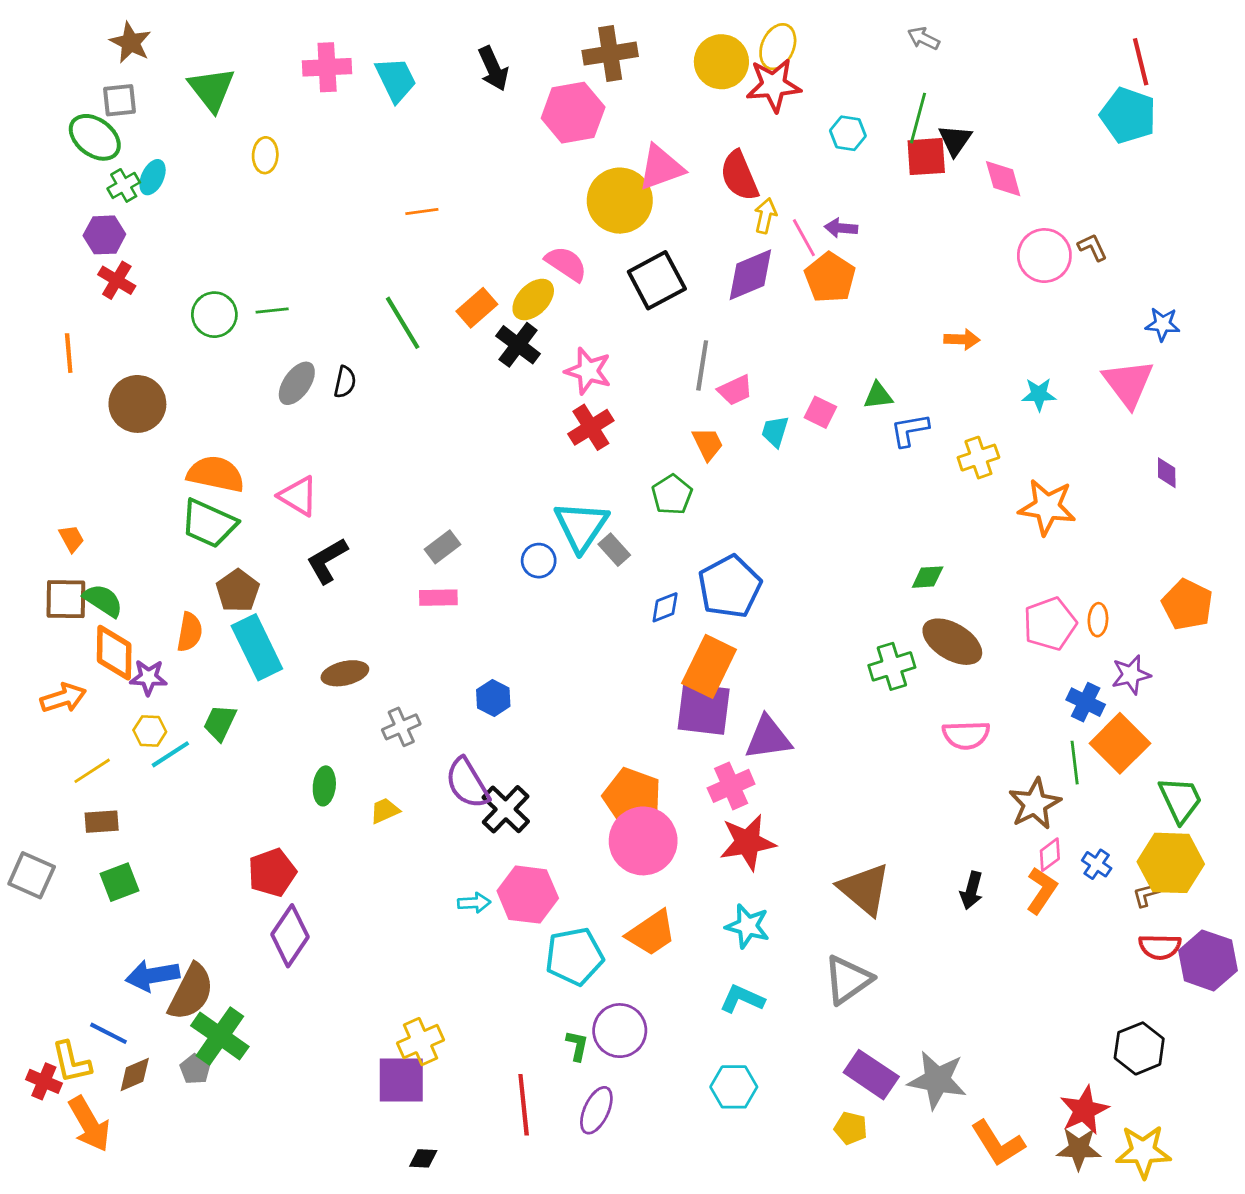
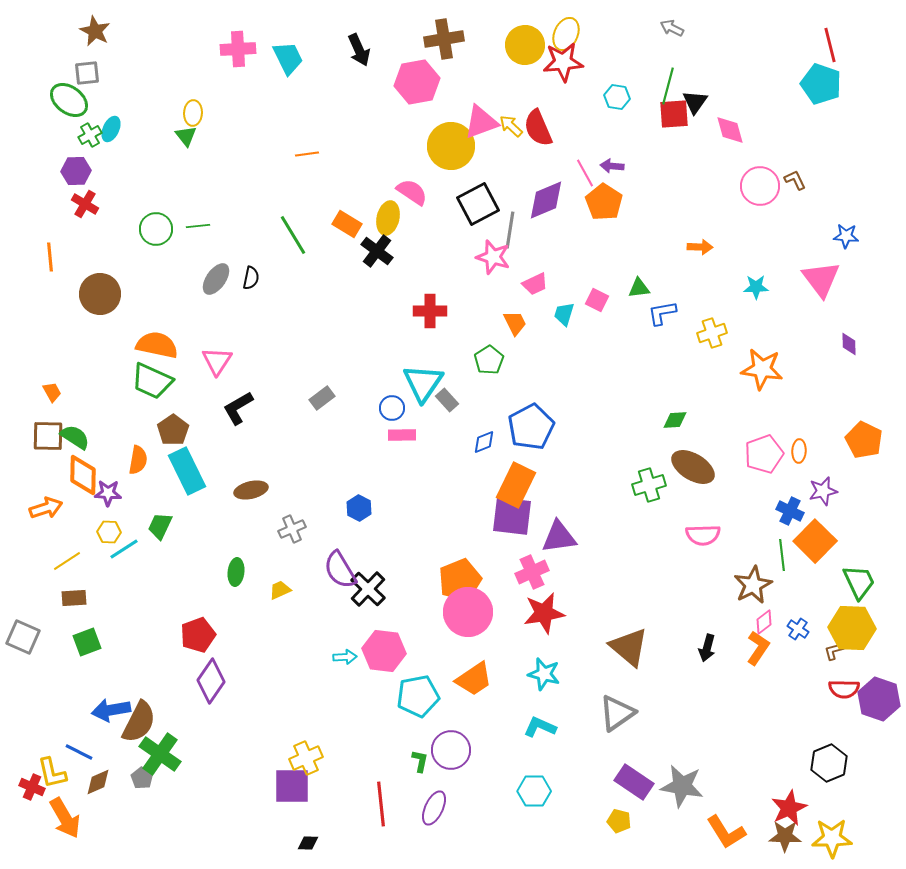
green triangle: (212, 89) -> (186, 136), moved, size x0.6
yellow arrow: (765, 216) -> (511, 126), moved, turned -60
yellow ellipse: (533, 299) -> (388, 218), turned -32
orange rectangle: (477, 308) -> (347, 224), turned 72
gray line: (702, 365) -> (510, 230), moved
pink star: (588, 371) -> (493, 257), moved
red cross: (591, 427) -> (430, 311), turned 32
pink triangle: (298, 496) -> (217, 361), turned 32
pink rectangle: (438, 598) -> (402, 435), moved
orange pentagon: (632, 797) -> (460, 580), turned 30

